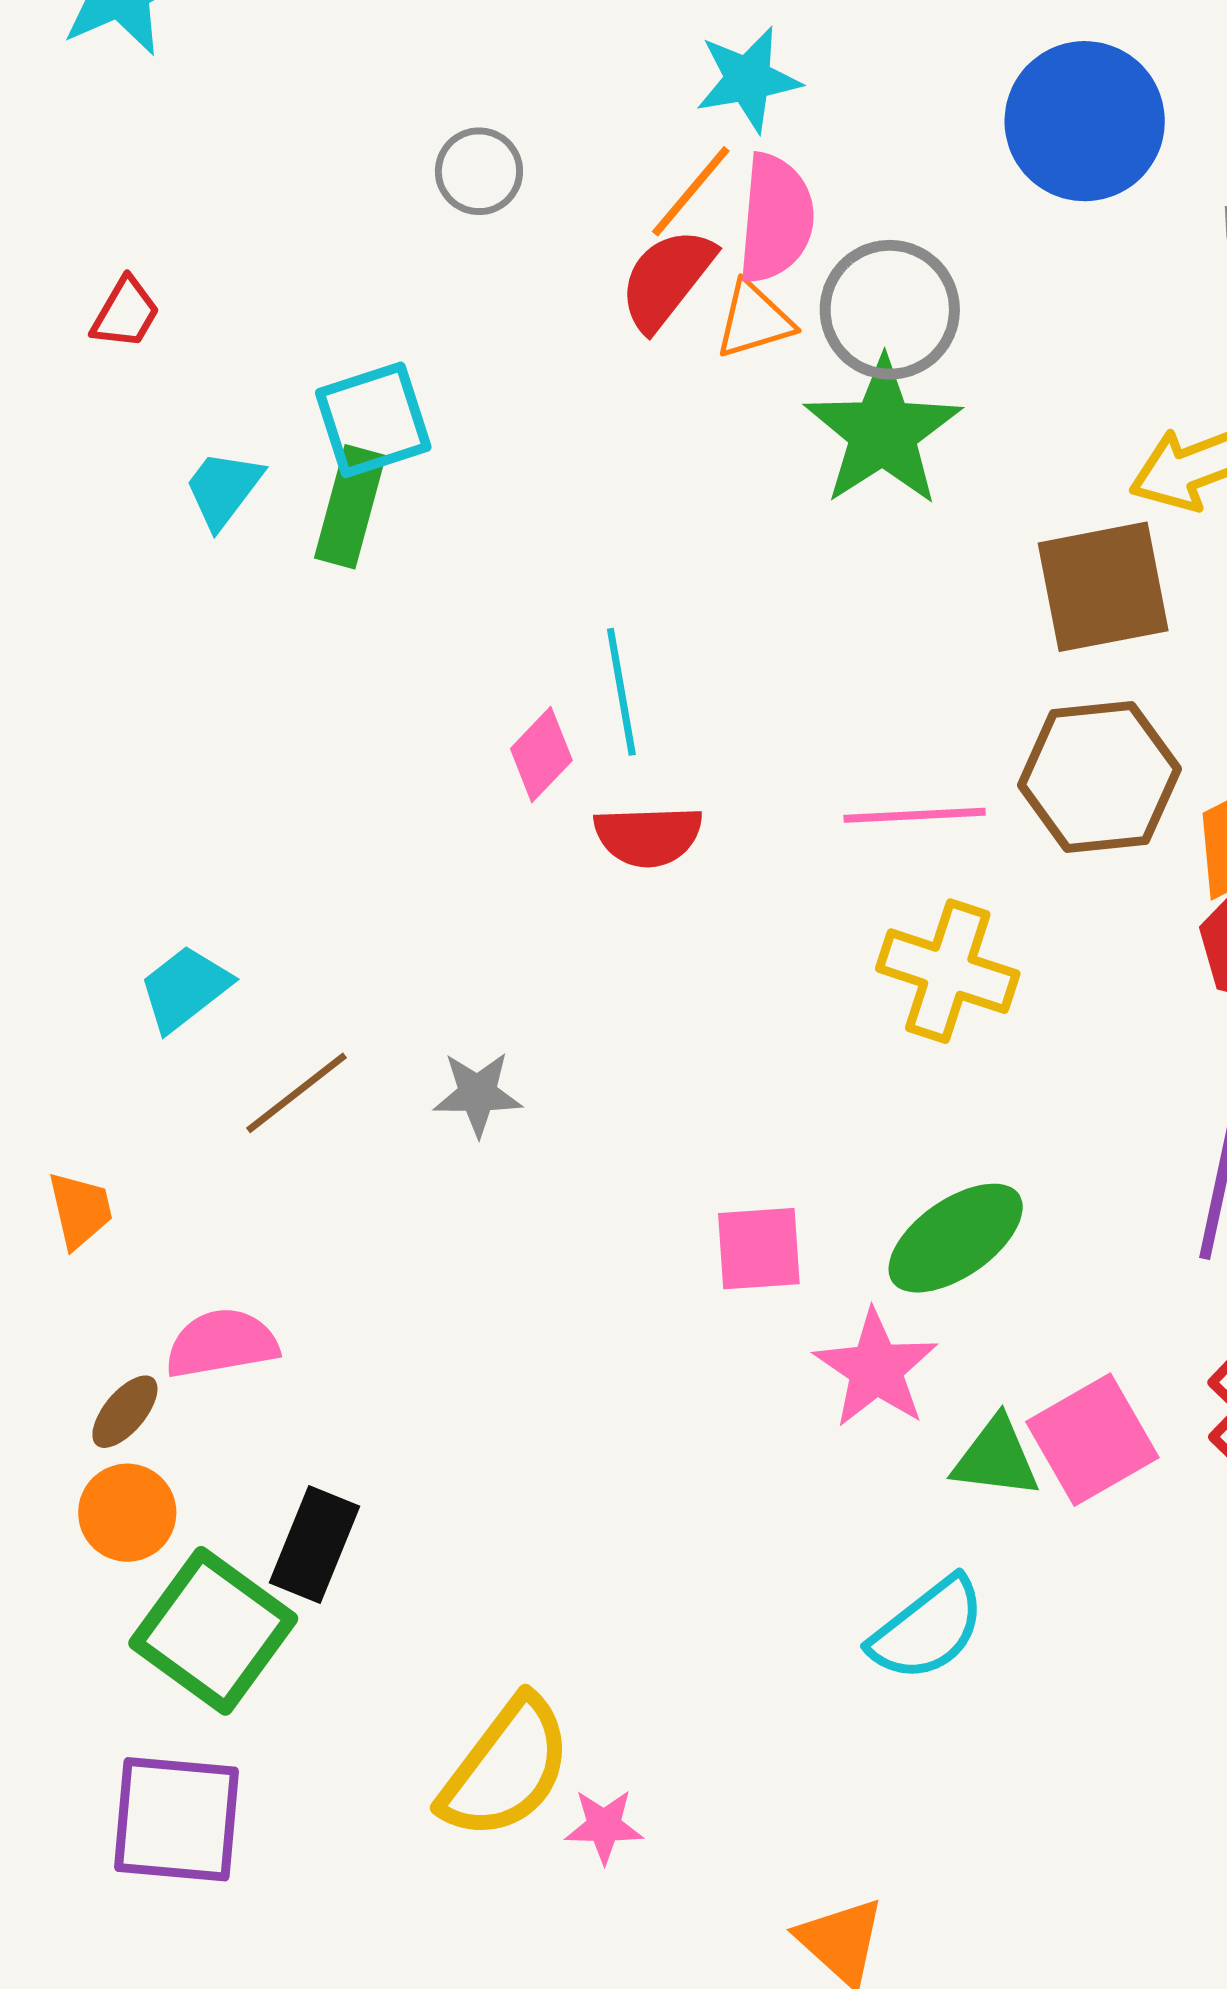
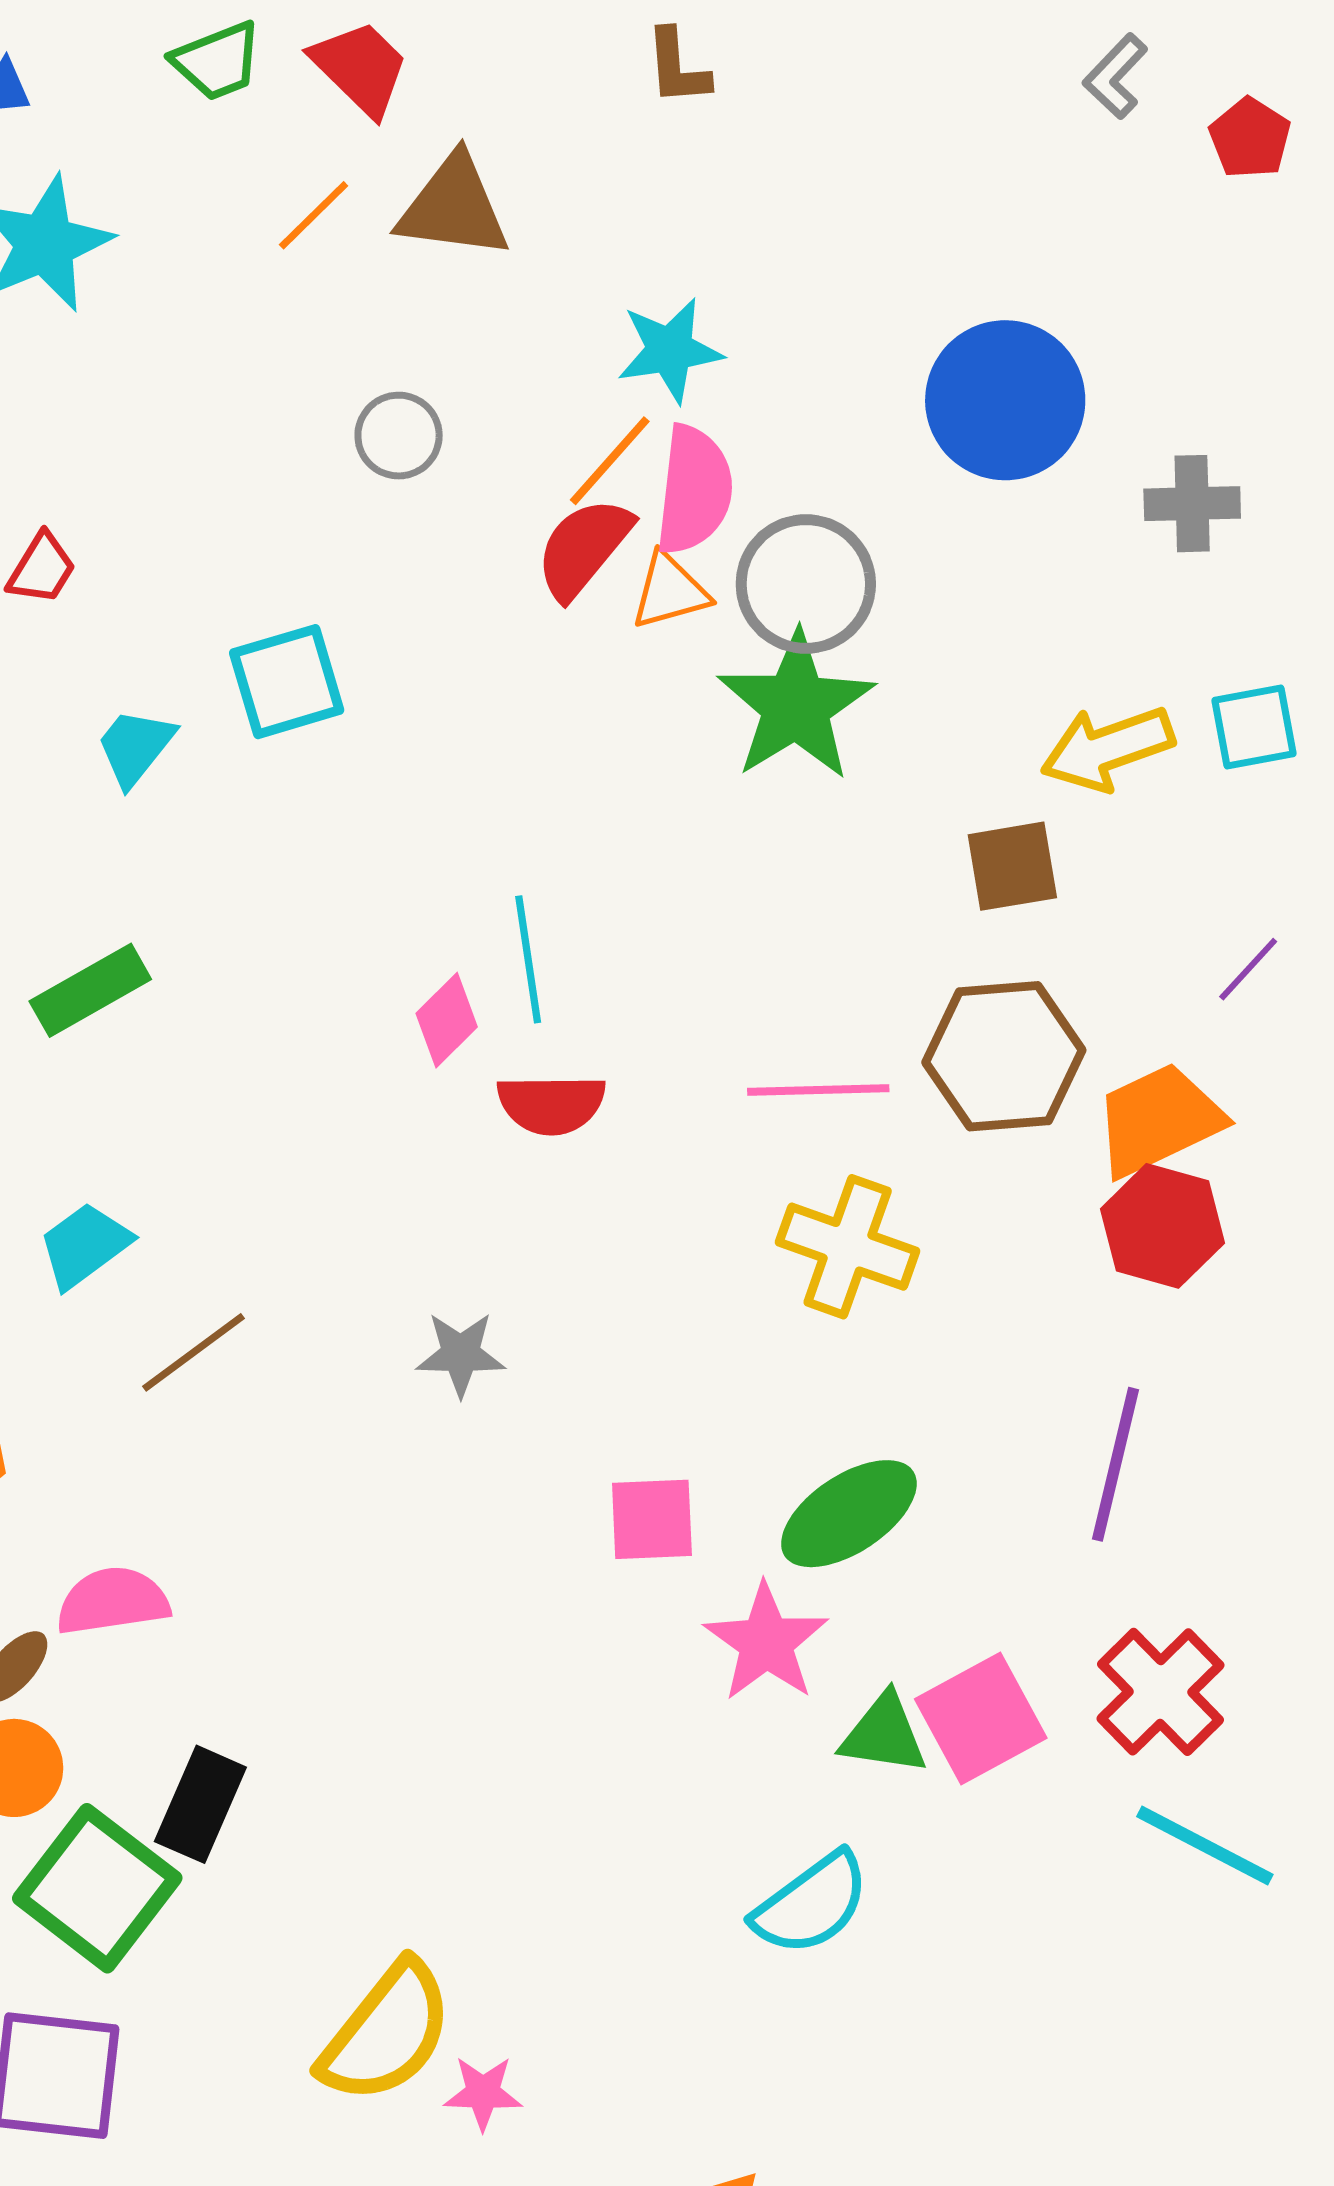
green rectangle: (350, 507) -> (90, 990), moved, turned 44
brown square: (1103, 587) -> (1012, 866), size x0.7
gray star: (478, 1094) -> (461, 1354), moved

